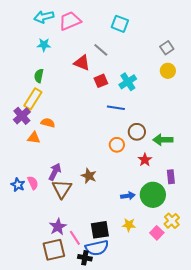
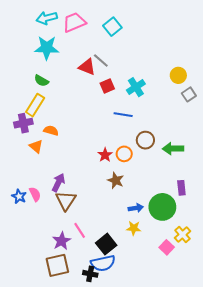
cyan square: (120, 24) -> (112, 27), moved, turned 30
cyan star: (44, 45) -> (47, 48), size x1.6
gray square: (167, 48) -> (189, 94), moved
gray line: (101, 50) -> (101, 60), moved
green semicircle: (39, 76) -> (41, 81), turned -72
purple cross: (22, 116) -> (23, 123), turned 30
orange triangle: (34, 138) -> (36, 146), turned 32
red star: (145, 160) -> (105, 155), moved
brown star: (89, 176) -> (116, 180), moved
yellow star: (129, 225) -> (134, 228), moved
black square: (100, 230) -> (106, 244), turned -30
pink line: (75, 238) -> (80, 230), moved

